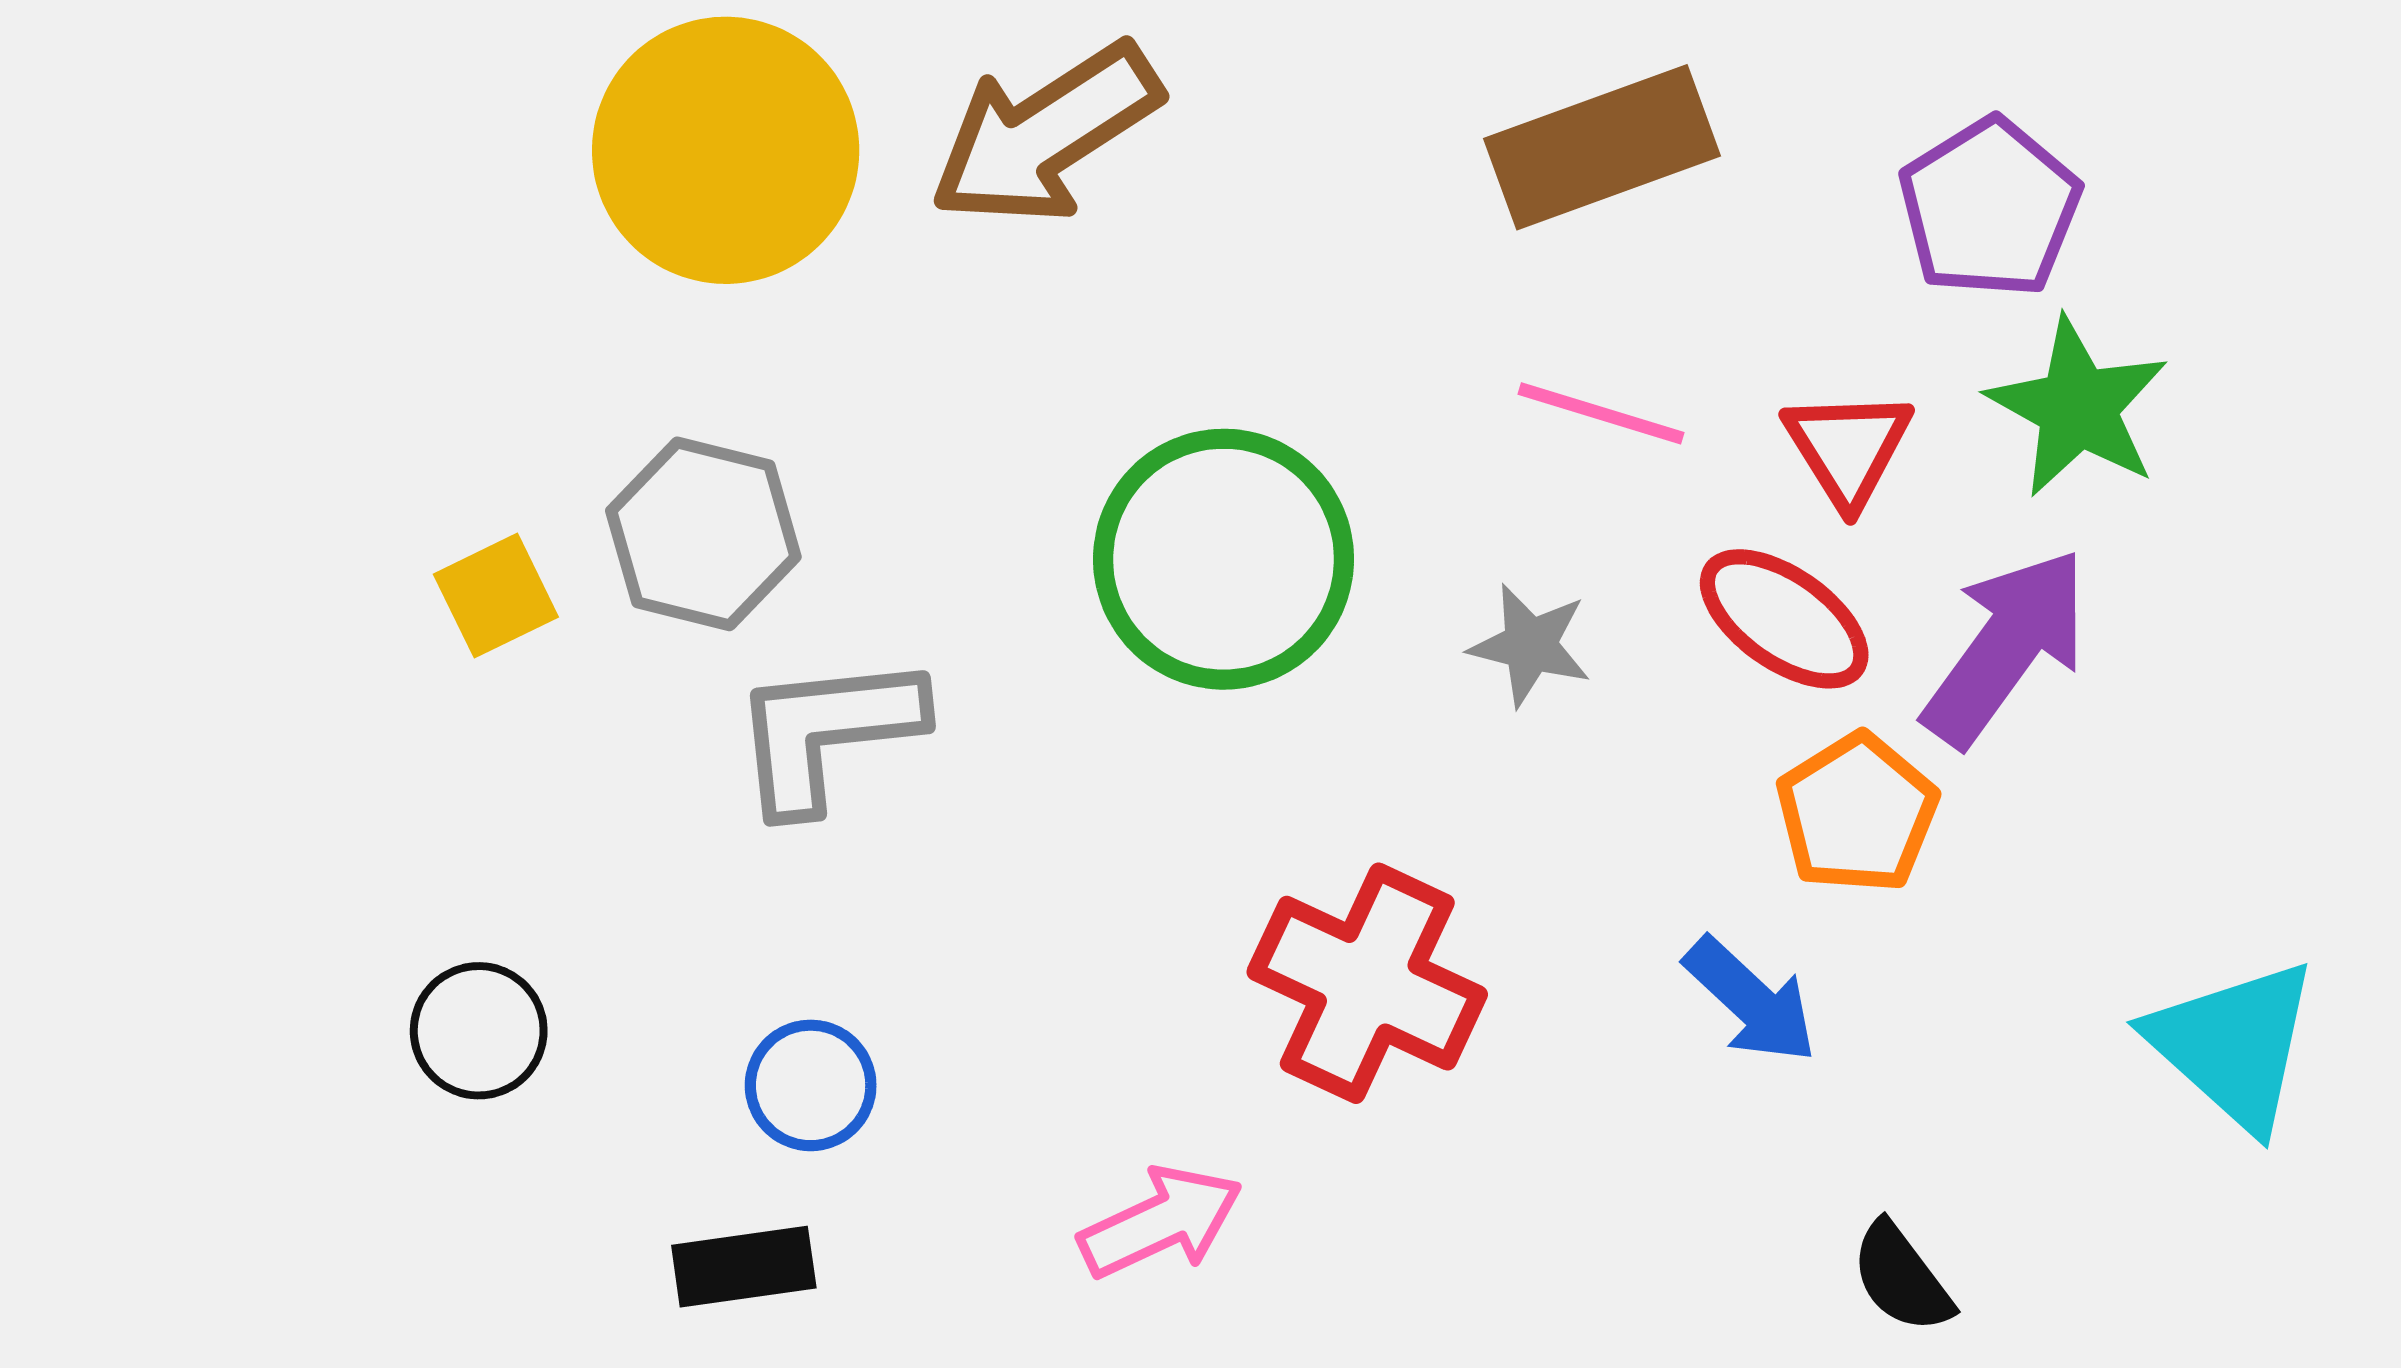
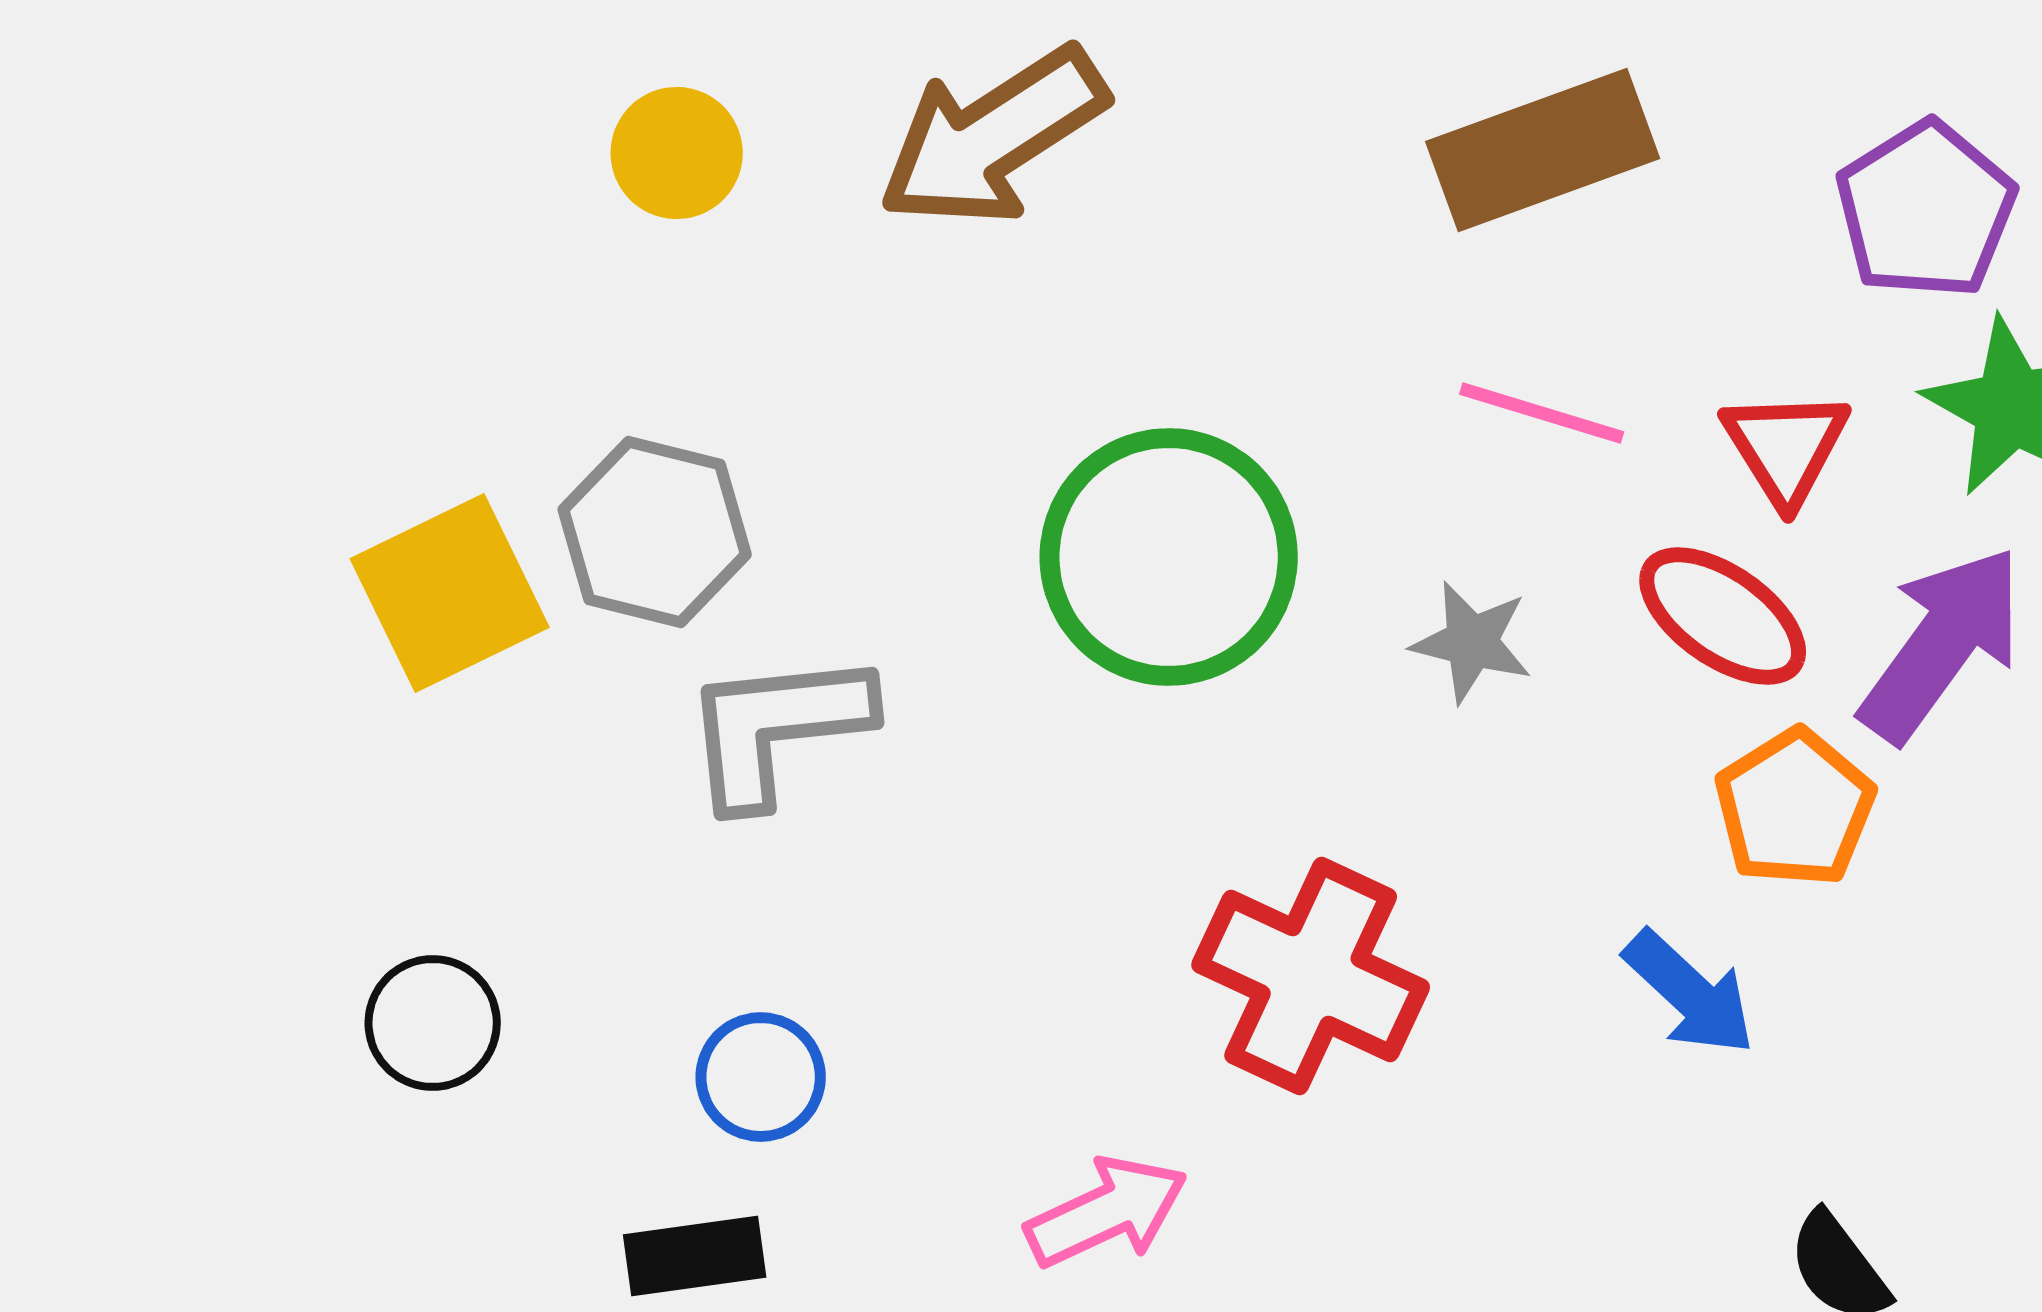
yellow circle: (726, 150) -> (677, 153), size x0.5
yellow square: (496, 596) -> (450, 593), size x1.6

